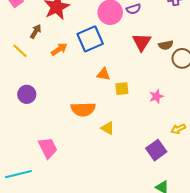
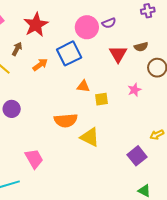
brown semicircle: (166, 45) -> (141, 47), moved
pink star: (156, 96) -> (134, 90), moved
yellow triangle: (108, 128) -> (90, 137), size x1.5

